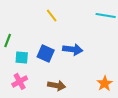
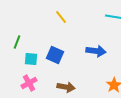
blue arrow: (73, 49) -> (96, 51), moved

